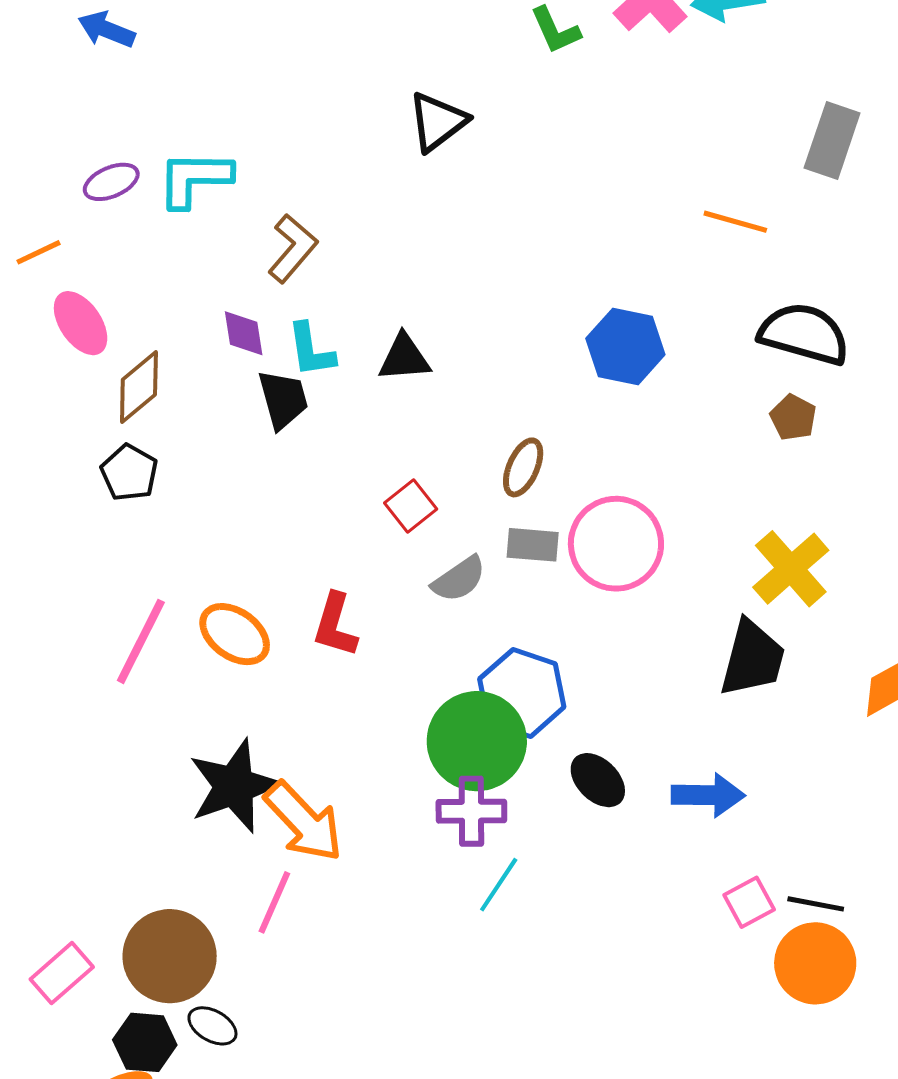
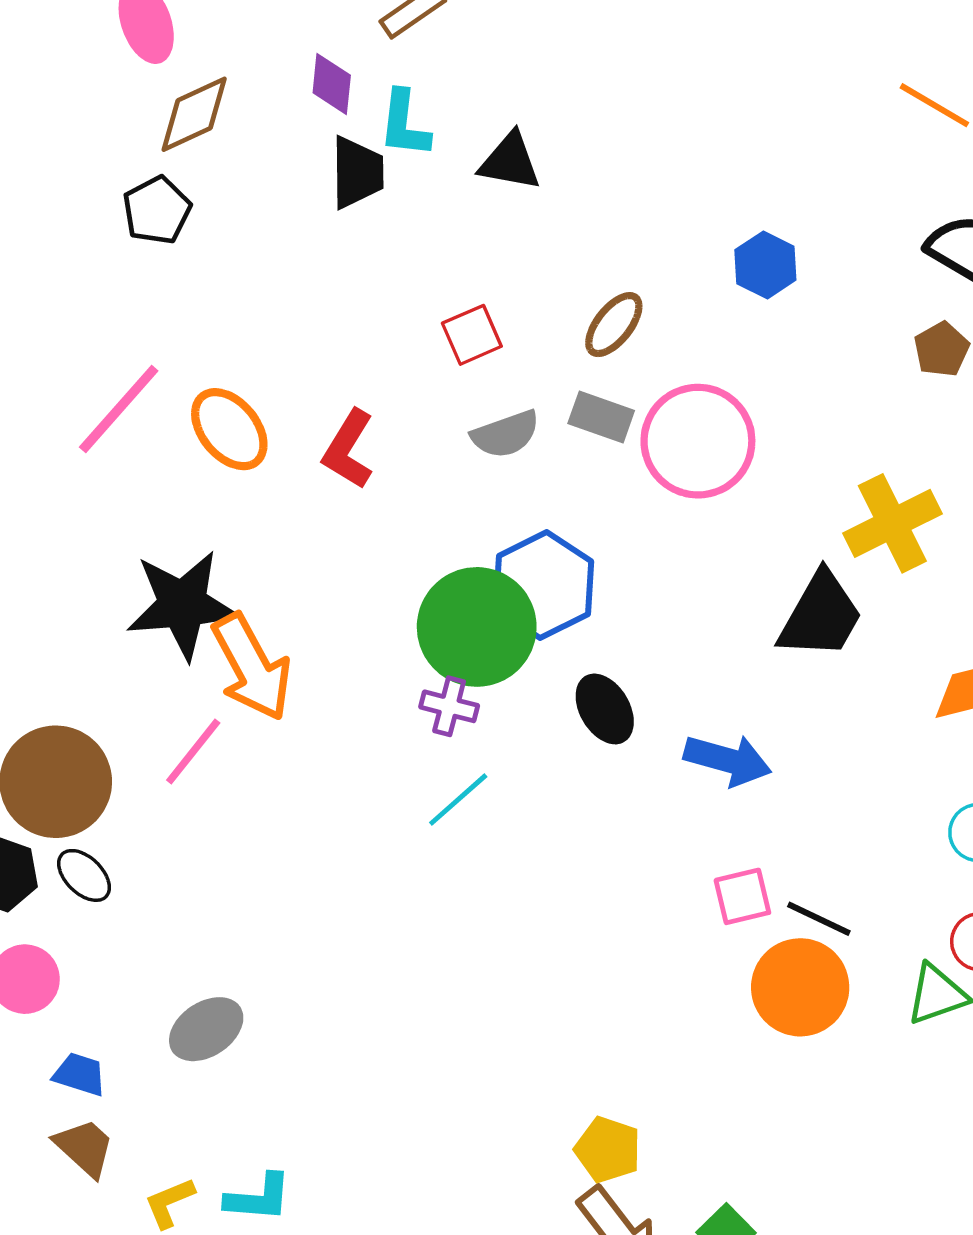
blue hexagon: (625, 346) -> (765, 265), moved, size x0.7
purple cross: (471, 811) -> (449, 706), size x0.7

